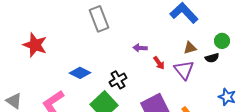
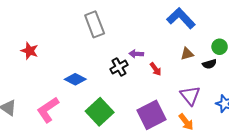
red star: (35, 45) -> (30, 51), size x0.7
purple triangle: (184, 70) -> (190, 95), moved
black cross: (118, 80) -> (119, 67), moved

